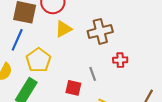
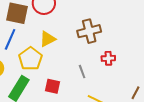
yellow triangle: (63, 29) -> (48, 39), moved
red square: (73, 88) -> (53, 86), moved

